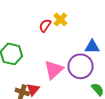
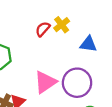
blue triangle: (92, 47) -> (88, 44), moved

